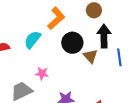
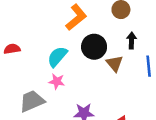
black arrow: (104, 36) -> (132, 40), size x0.6
cyan semicircle: (32, 40) -> (57, 57), moved

